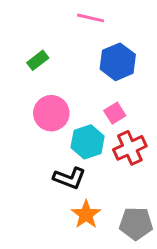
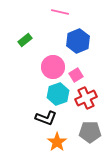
pink circle: (51, 113) -> (53, 67), moved
gray pentagon: (136, 223) -> (90, 132), moved

